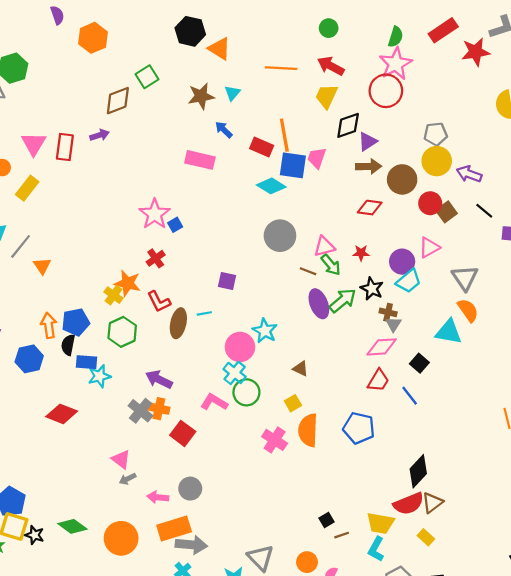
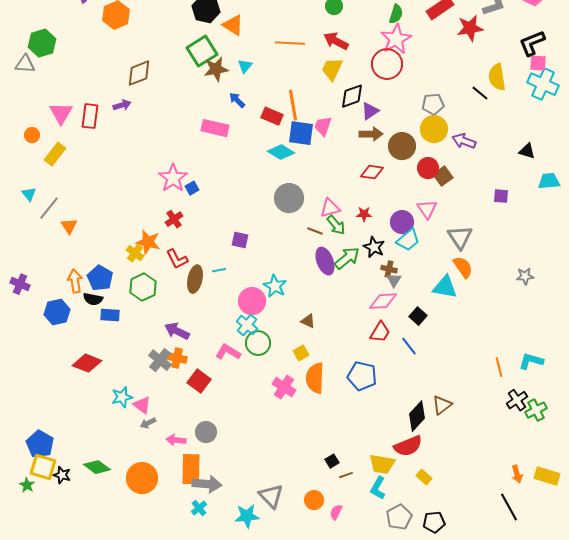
green square: (147, 77) -> (202, 51), moved, size x1.4
black line: (484, 211) -> (480, 93), moved
pink triangle: (429, 248) -> (427, 209), turned -35
blue pentagon: (76, 322) -> (100, 278), turned -30
black semicircle: (68, 345) -> (93, 299), turned -90
cyan star: (99, 376) -> (122, 397), moved
brown triangle: (432, 503) -> (442, 405), moved
orange rectangle: (174, 529) -> (191, 469), turned -72

